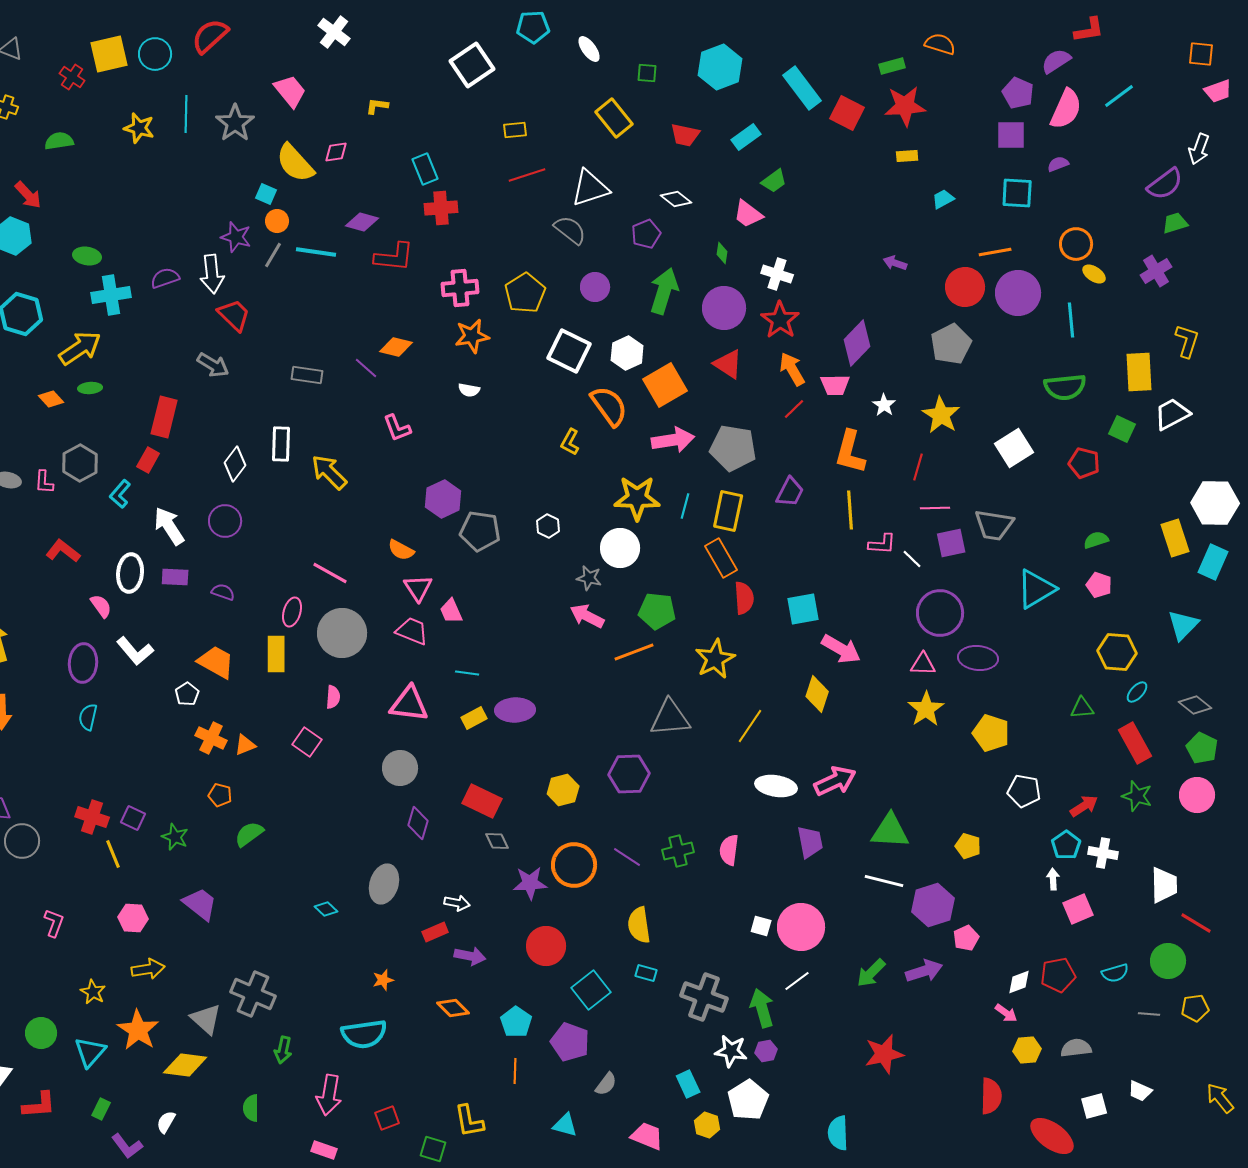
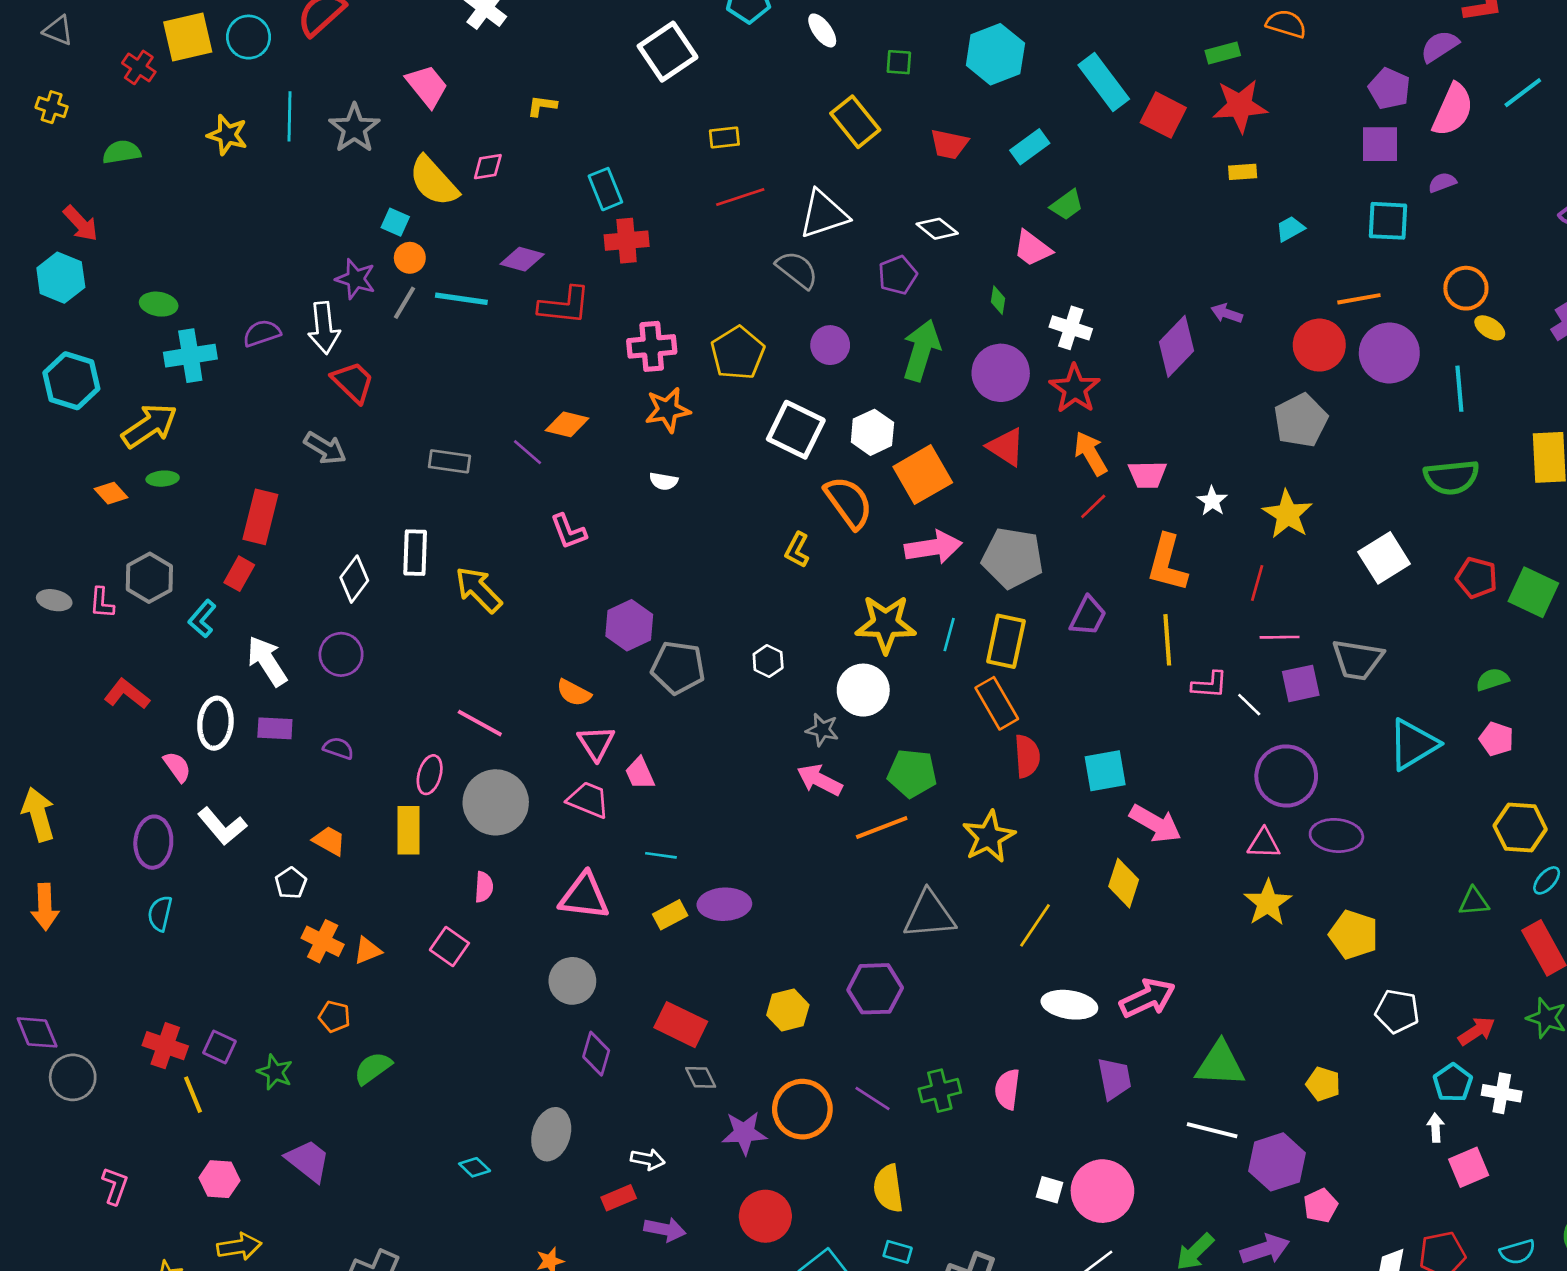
purple diamond: (857, 343) -> (1176, 346), moved
green square: (1122, 429) -> (1533, 592), moved, size x1.4
orange trapezoid: (216, 662) -> (329, 841), size x0.7

